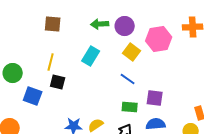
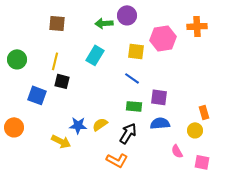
purple circle: (125, 26) -> (127, 15), moved
yellow square: (132, 52) -> (136, 51), turned -30
green circle: (13, 73) -> (17, 59), moved

